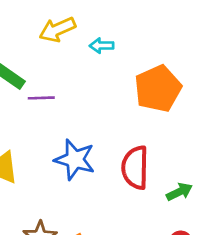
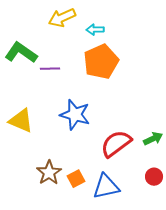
orange pentagon: (158, 88) -> (101, 62), moved
red semicircle: (135, 168) -> (116, 144), moved, turned 52

